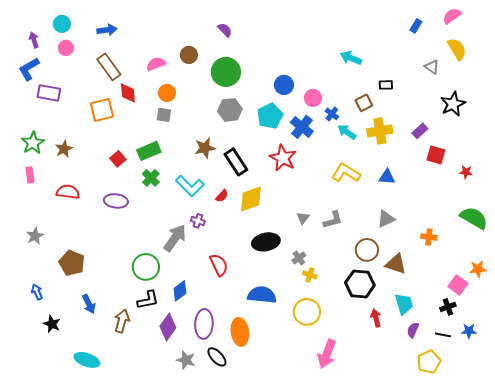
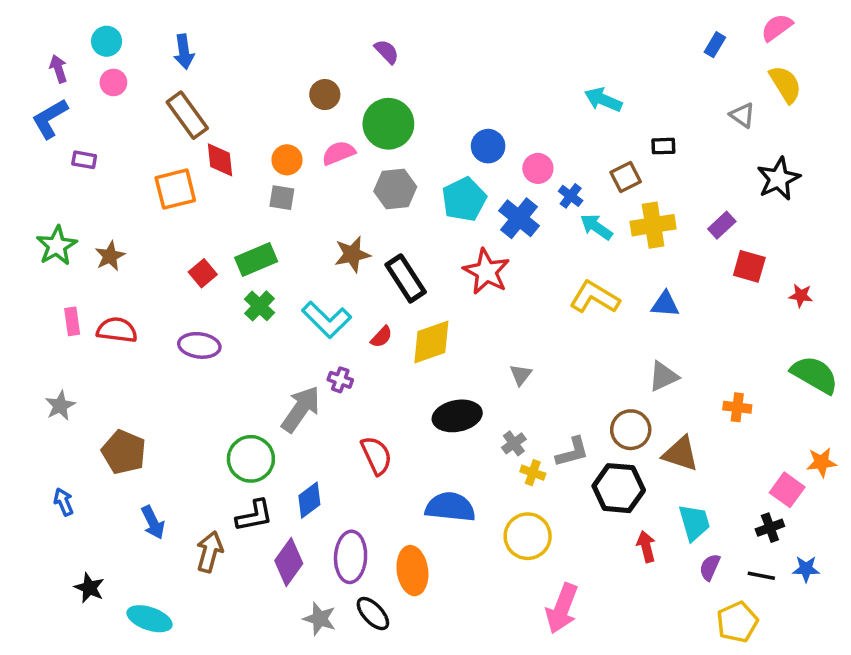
blue arrow: (107, 30) -> (184, 52), turned 90
pink semicircle: (156, 64) -> (339, 153), moved
purple rectangle: (49, 93) -> (84, 160), size x0.6
pink rectangle: (30, 175) -> (72, 321), moved
gray L-shape: (333, 220) -> (572, 452), moved
black star: (52, 324) -> (89, 588), moved

